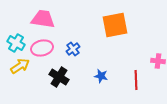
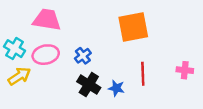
black cross: (59, 77) -> (89, 85), moved
red line: (136, 80) -> (143, 74), moved

